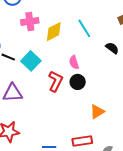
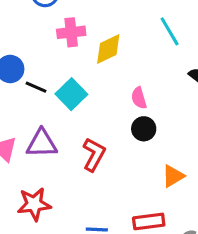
cyan line: (84, 28) -> (170, 31), moved
red L-shape: (56, 81) -> (94, 155), moved

